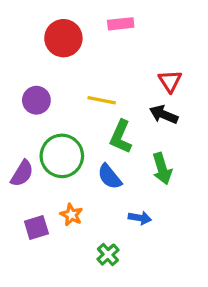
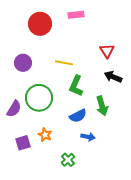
black arrow: (164, 115) -> (113, 77), moved
blue semicircle: (110, 177) -> (78, 116), moved, turned -78

